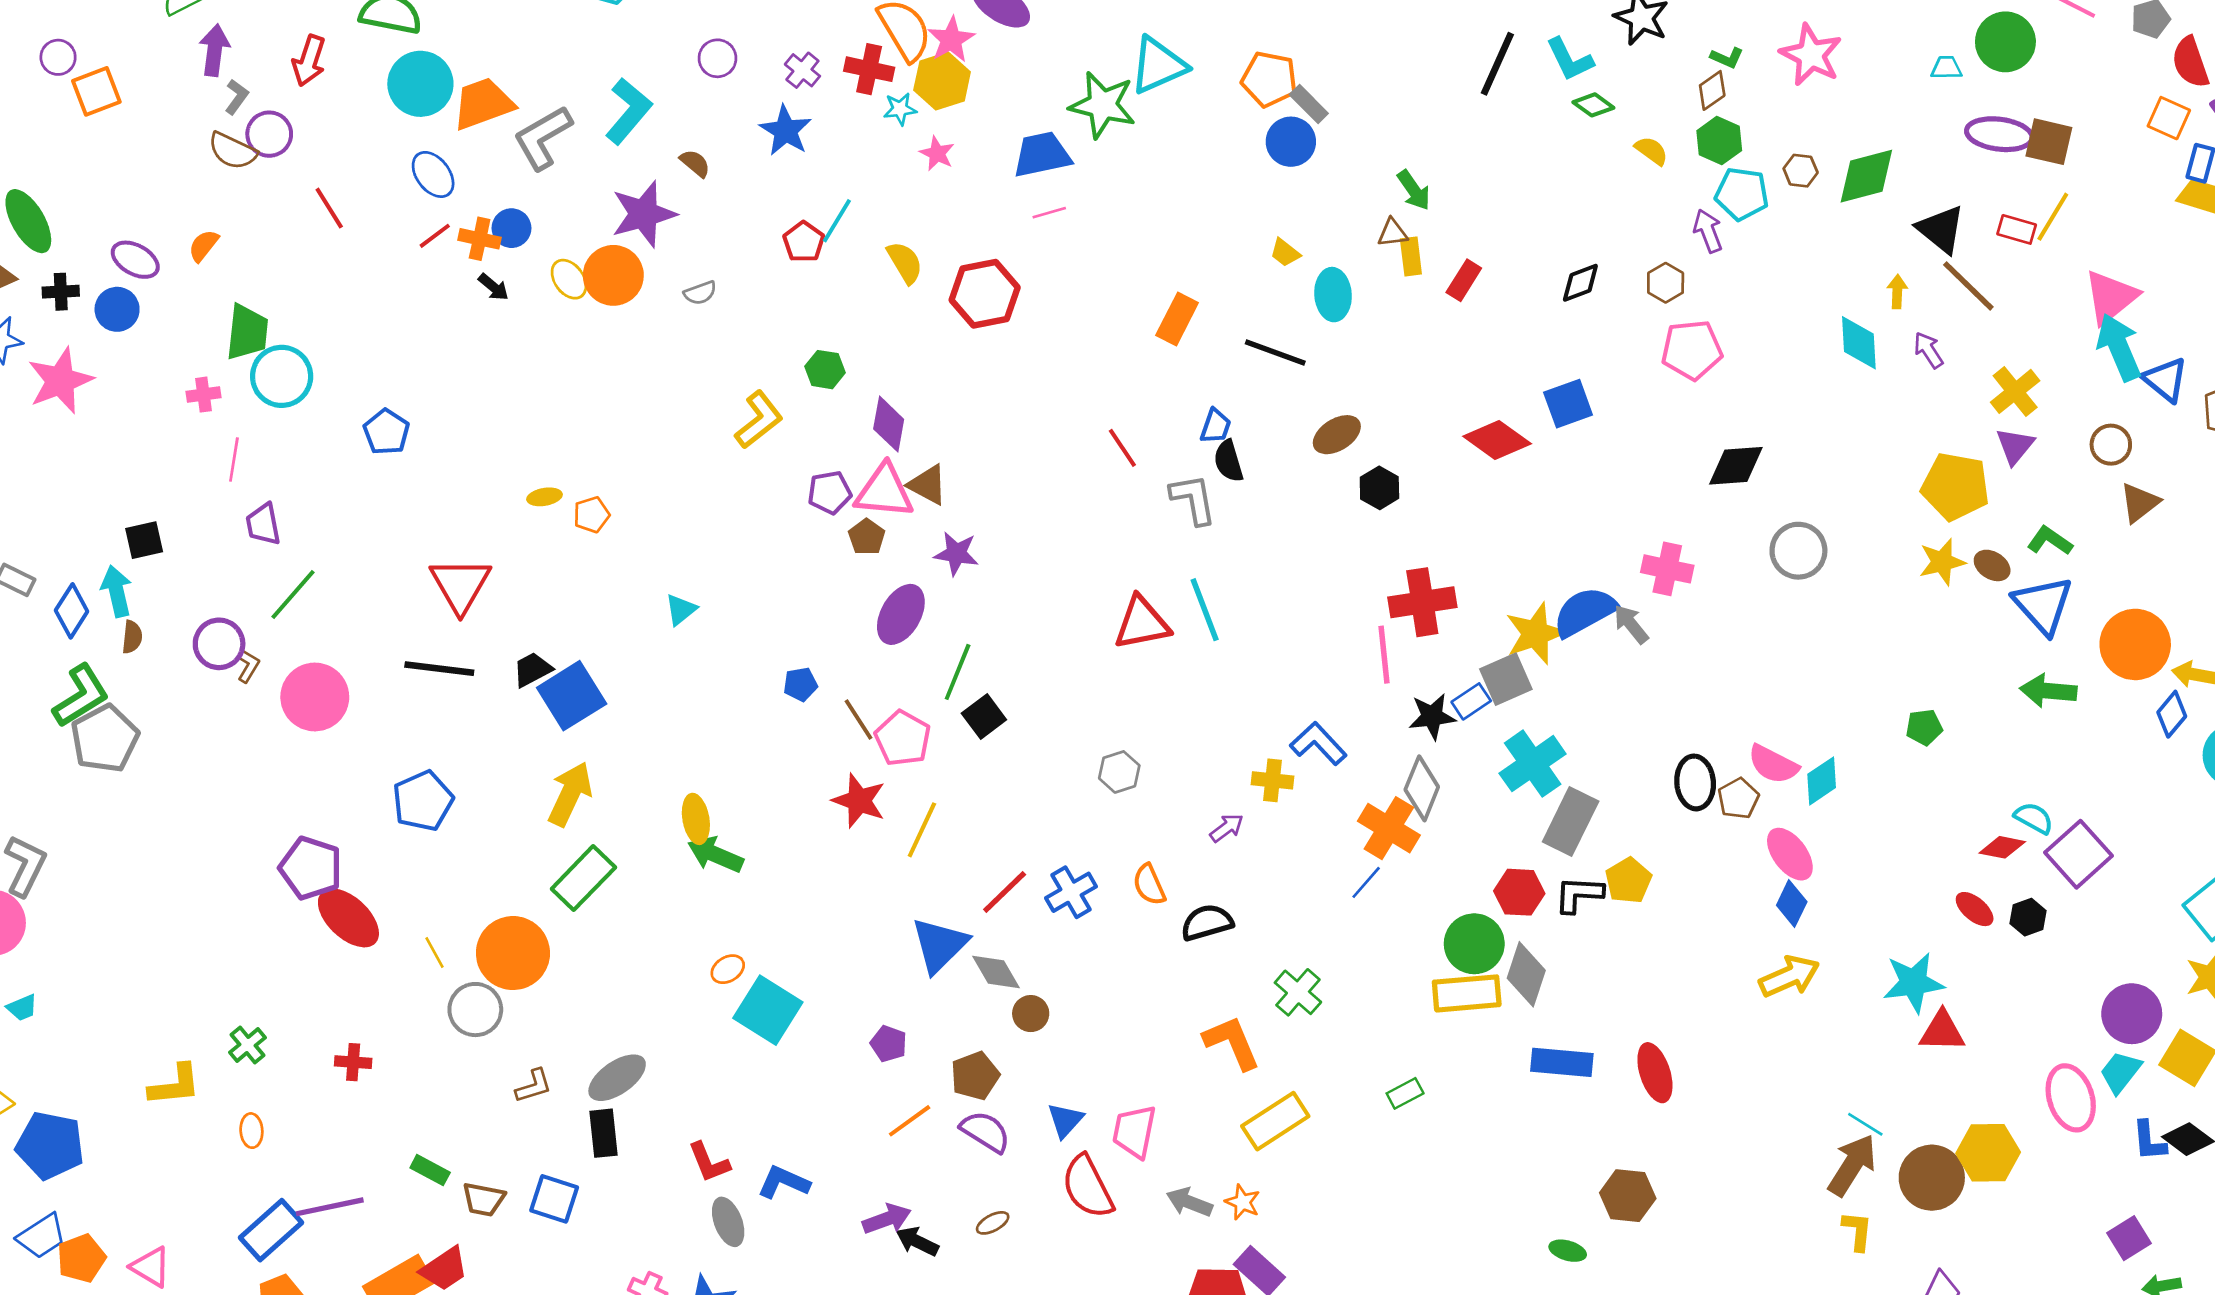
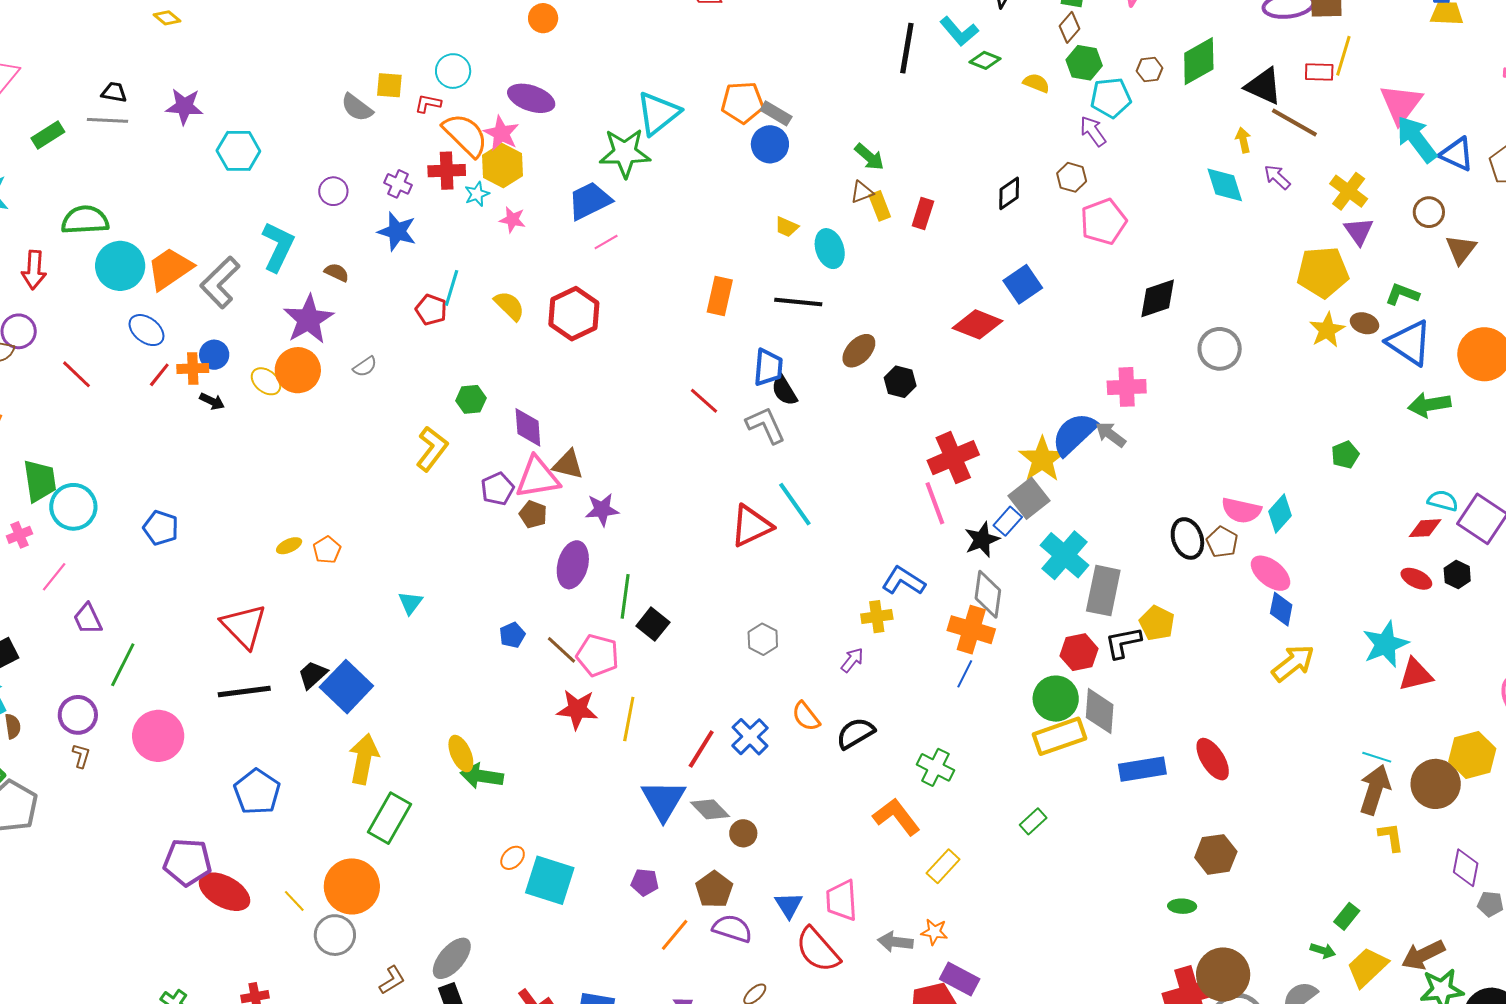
blue trapezoid: (1216, 426) -> (768, 367), size x1.4
pink line: (234, 460) -> (54, 577), turned 44
brown L-shape: (248, 666) -> (81, 756), moved
yellow rectangle: (1275, 1121) -> (943, 866), size x0.7

